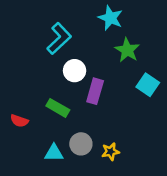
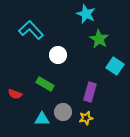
cyan L-shape: (59, 39) -> (31, 30), moved, turned -90
purple rectangle: (95, 91) -> (90, 92), moved

